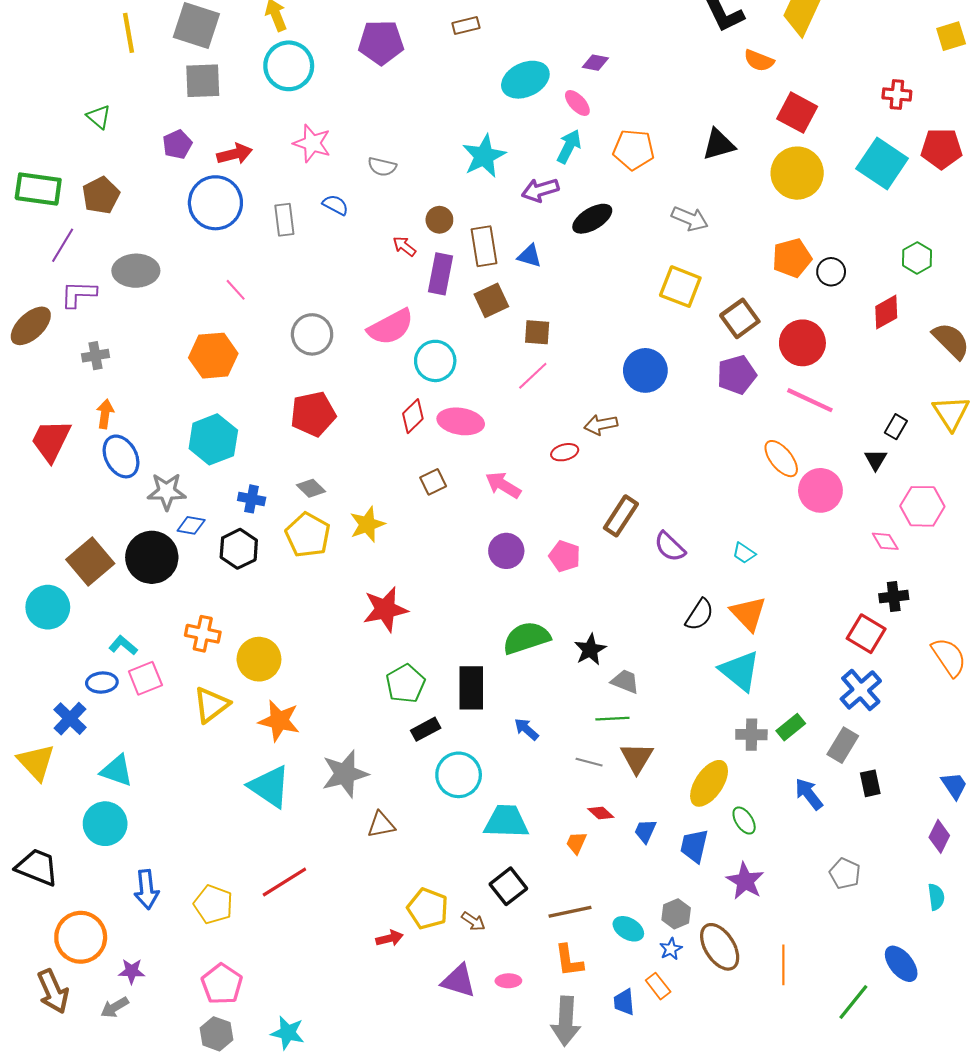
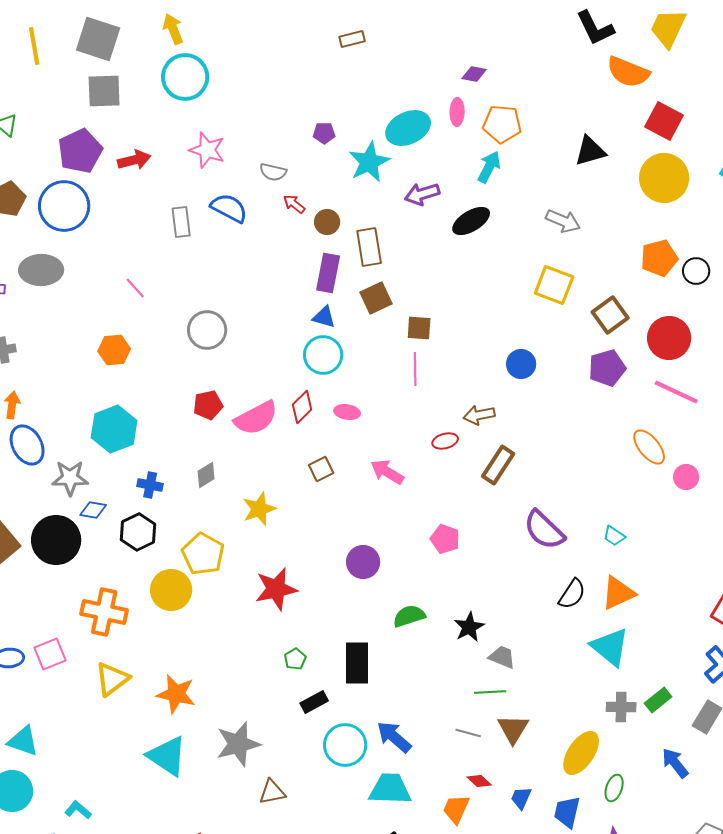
purple pentagon: (381, 42) -> (324, 133), moved, size x0.5
orange semicircle: (759, 61) -> (628, 72), size x1.5
cyan ellipse: (525, 80) -> (408, 128), moved
pink ellipse: (577, 103) -> (457, 112), turned 44
purple pentagon: (177, 144) -> (80, 151), size x1.6
cyan arrow: (569, 147) -> (489, 167), moved
orange pentagon: (634, 150) -> (502, 124), moved
blue circle: (215, 203) -> (64, 206), moved
blue semicircle: (335, 205) -> (229, 208), size x1.5
red arrow: (404, 246) -> (294, 204), moved
blue triangle: (530, 256) -> (324, 317), moved
pink semicircle: (391, 327) -> (256, 418), moved
orange hexagon: (213, 356) -> (114, 350), size x0.7
blue circle: (645, 370) -> (521, 364), size x0.7
pink line: (533, 376) -> (415, 369), turned -48
red pentagon: (313, 414) -> (208, 405), size x0.7
pink ellipse: (461, 421) -> (347, 412), size x0.6
gray diamond: (311, 488) -> (206, 475), turned -76
pink circle: (820, 490) -> (686, 477), size x0.6
brown rectangle: (621, 516) -> (498, 465), moved
yellow pentagon: (308, 535) -> (203, 554), moved
purple semicircle: (670, 547) -> (544, 530), size x1.4
purple circle: (506, 551) -> (363, 562), moved
orange triangle: (748, 614) -> (618, 593), turned 48
orange cross: (203, 634) -> (104, 612), size x1.4
green semicircle: (526, 638) -> (409, 616), size x0.7
cyan L-shape: (123, 645) -> (78, 810), moved
yellow circle: (259, 659) -> (171, 590), moved
green pentagon: (405, 684) -> (295, 659), size x0.6
blue arrow: (526, 729) -> (394, 737), moved, size x1.5
green ellipse: (744, 821) -> (614, 788), turned 52
orange trapezoid: (576, 843) -> (456, 809), size x1.4

